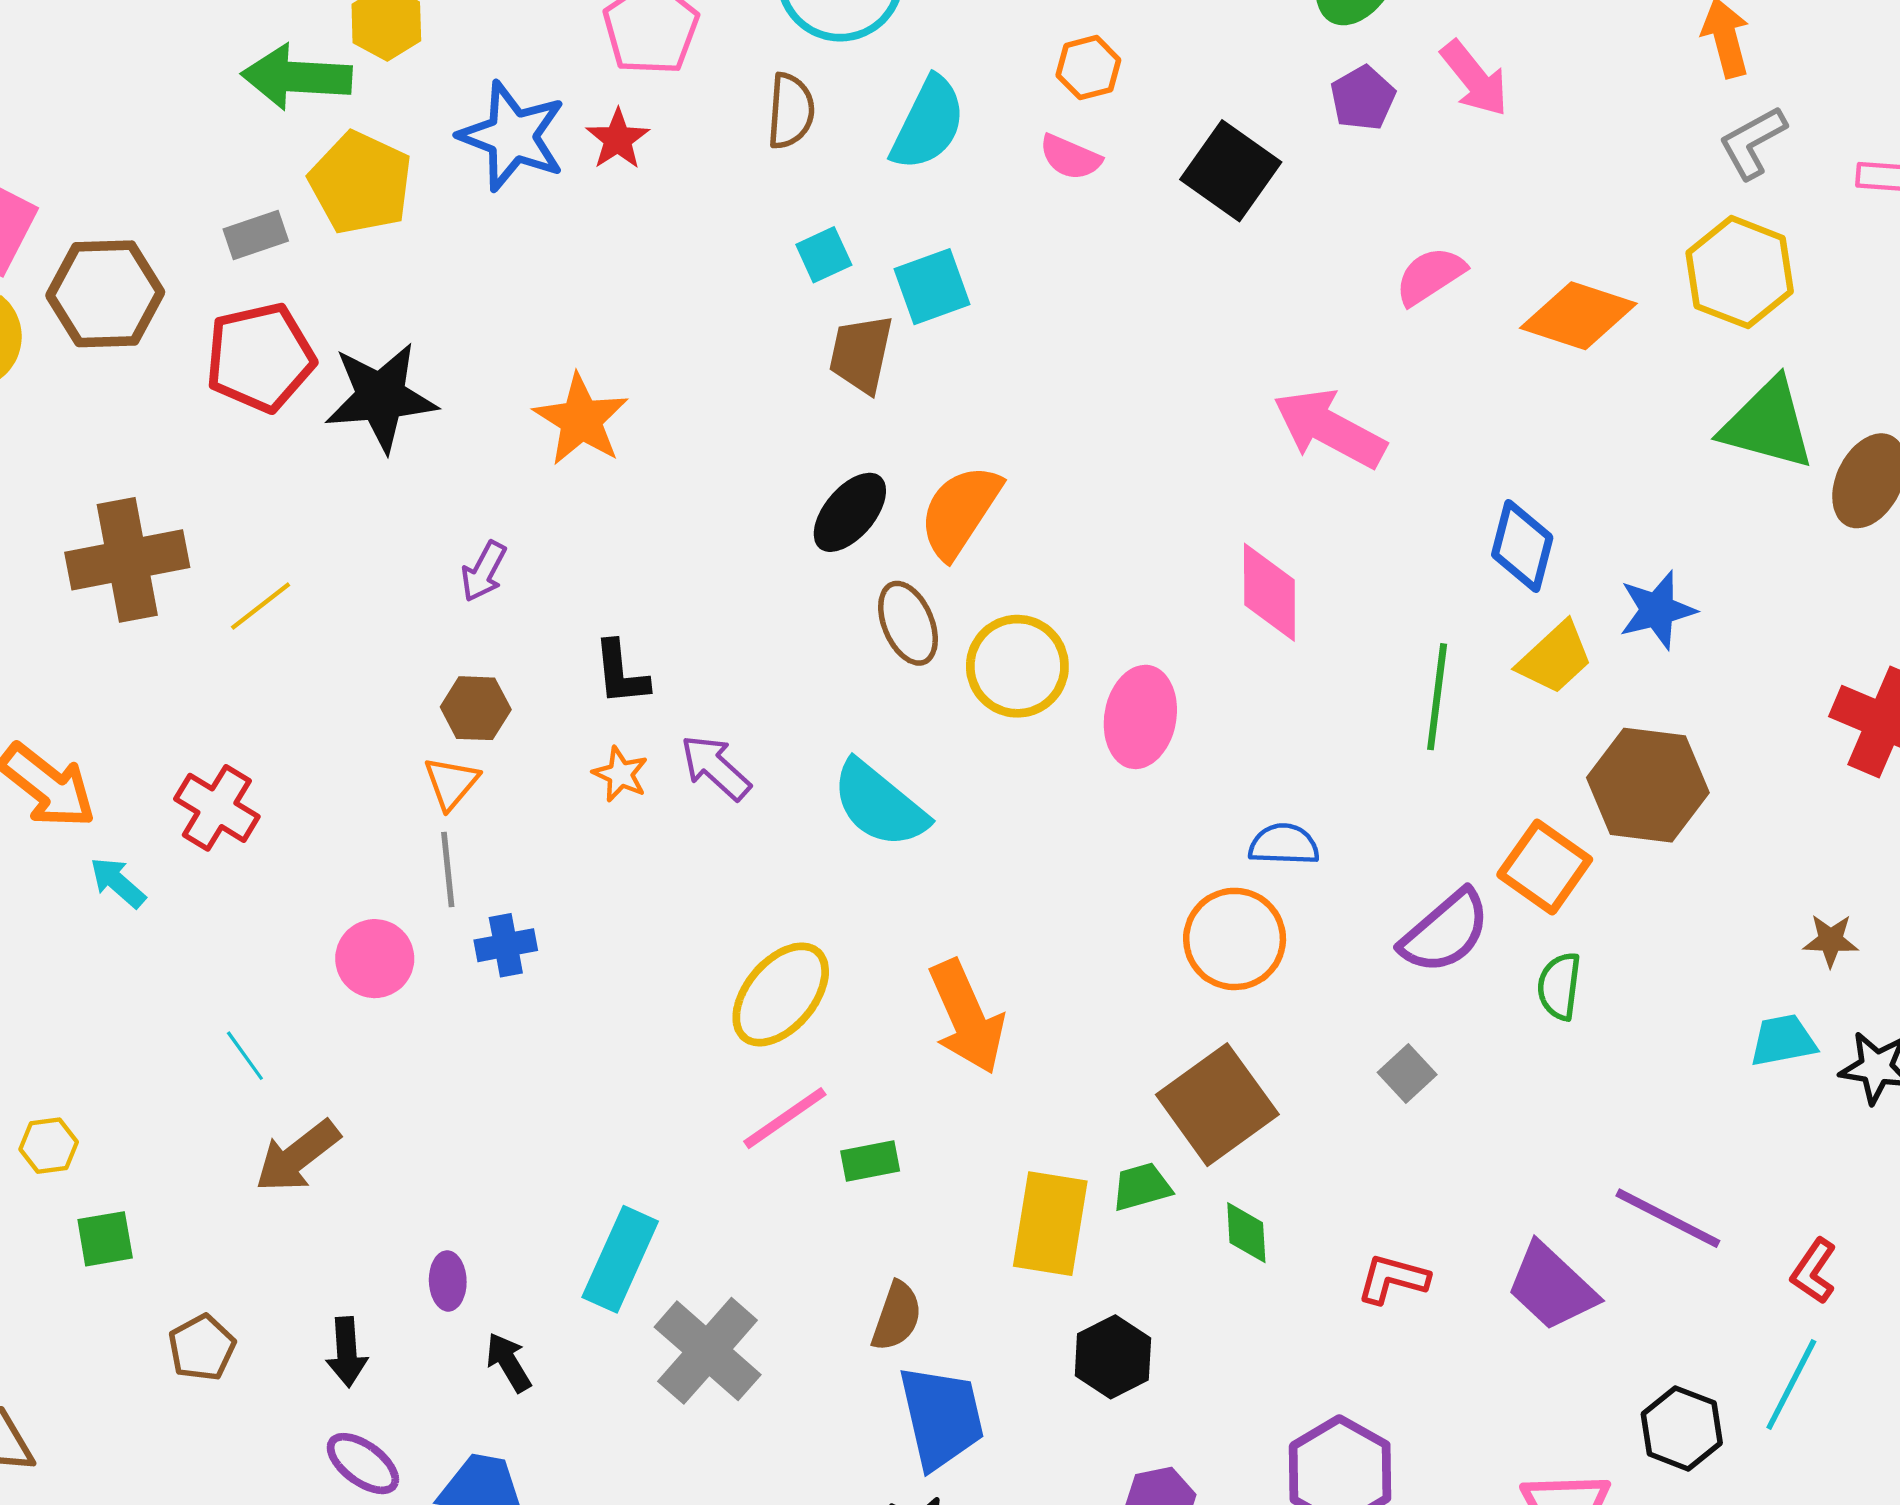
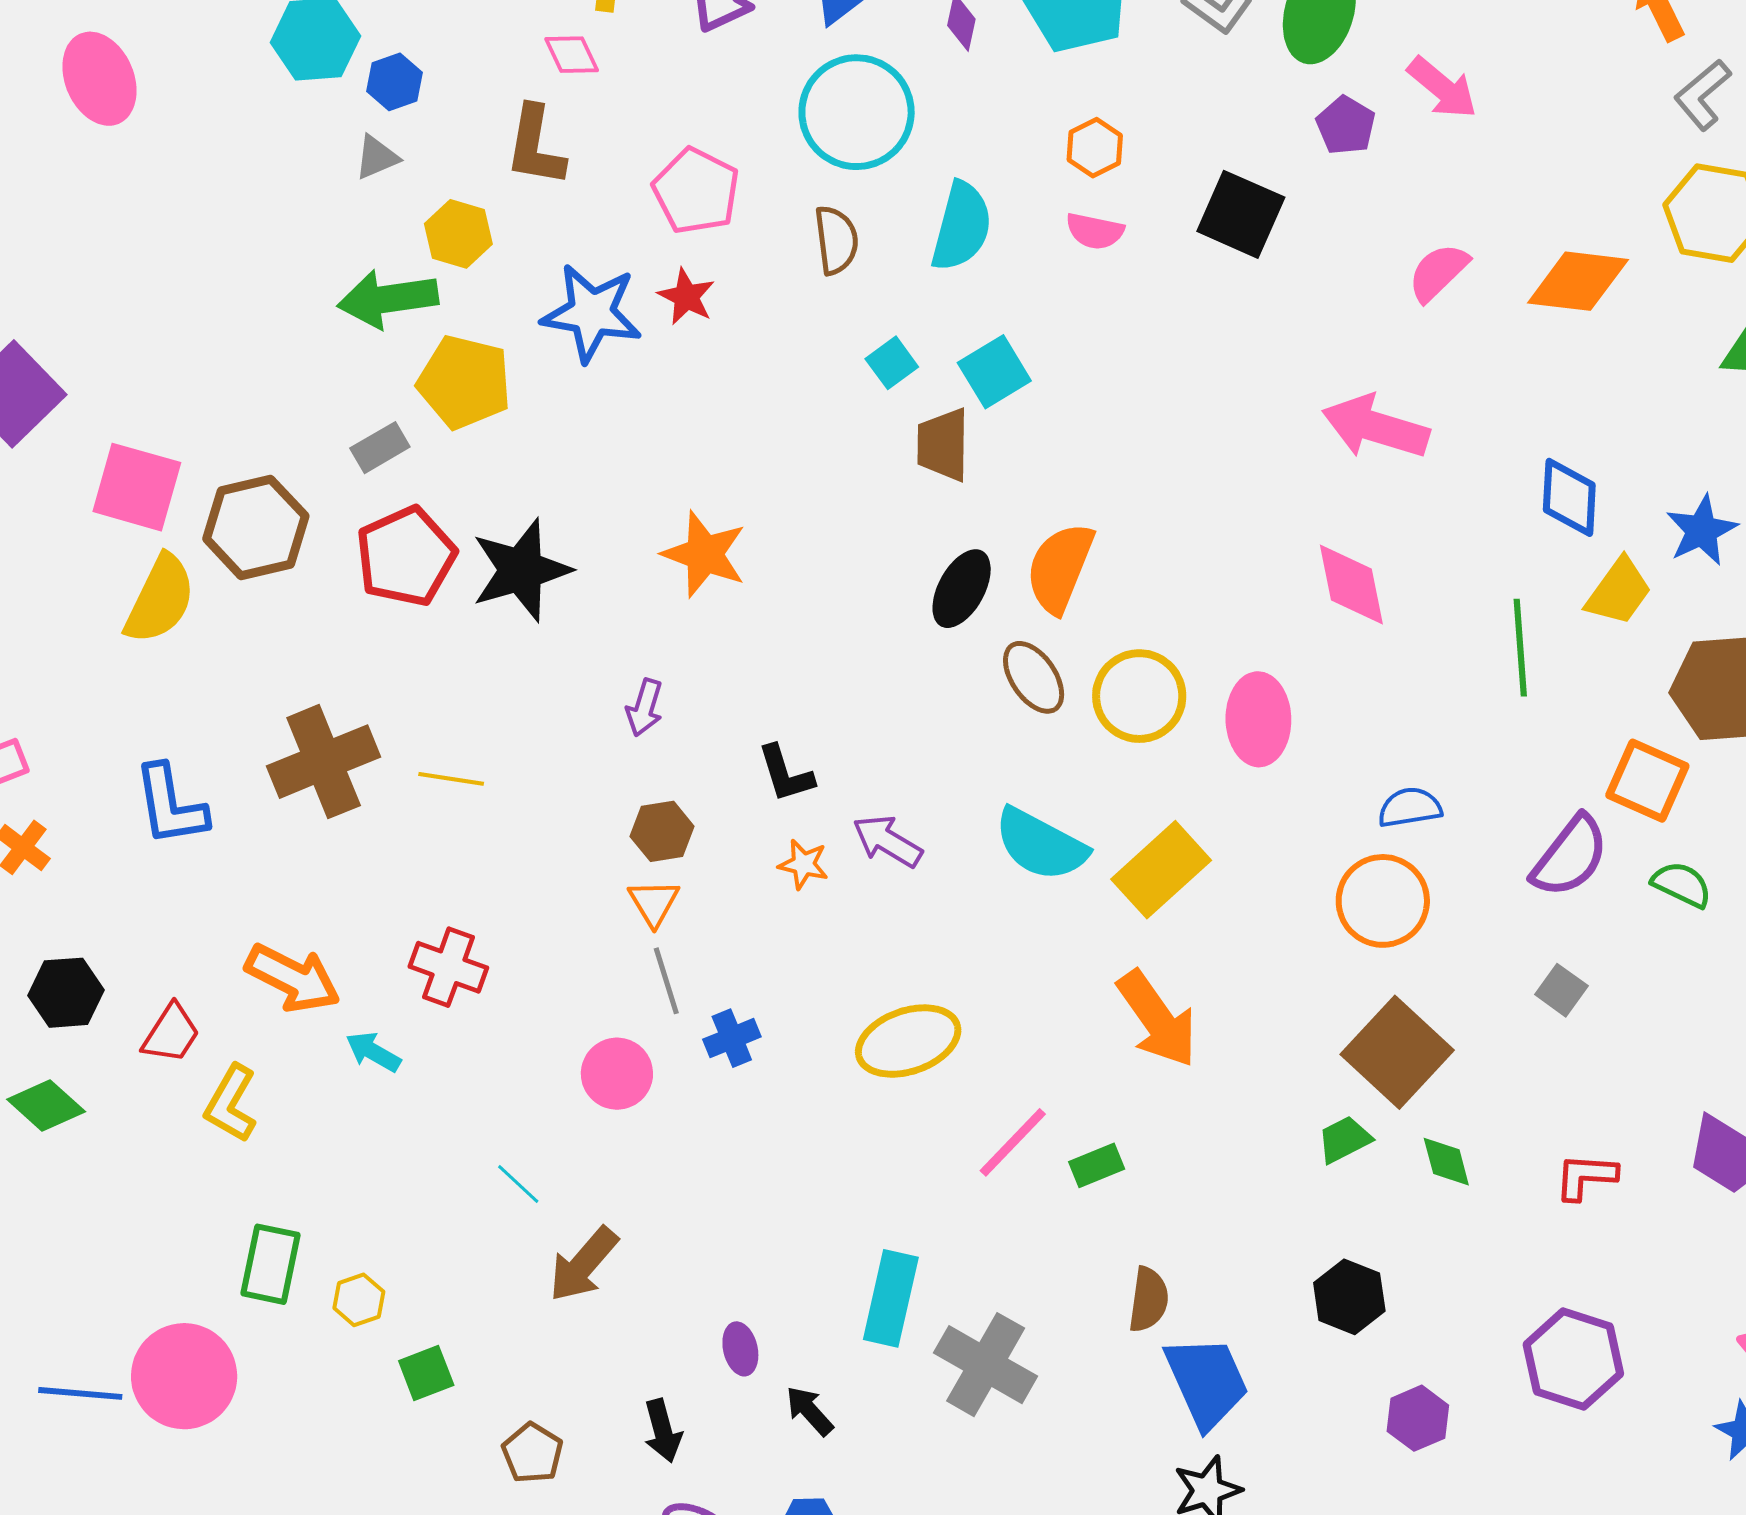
yellow line: (261, 606) -> (451, 779), turned 58
green semicircle: (1559, 986) -> (1682, 885), turned 120
yellow ellipse: (781, 994) -> (908, 1041), moved, turned 42
yellow rectangle: (1050, 1224) -> (1161, 870), moved, turned 50

